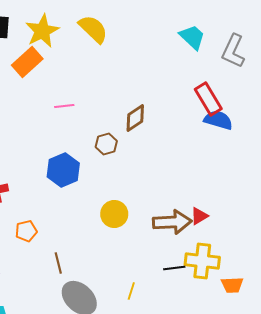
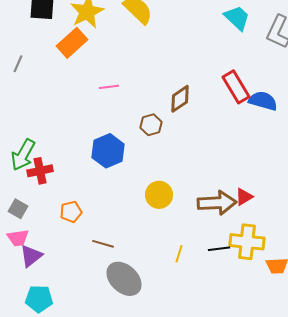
red rectangle: (208, 99) -> (236, 87), moved
brown line: (58, 263) -> (103, 244), turned -60
yellow line: (131, 291) -> (179, 254), moved

